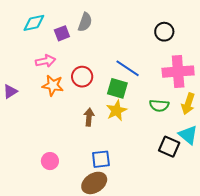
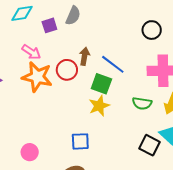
pink arrow: (45, 61) -> (31, 52), turned 42
orange star: (53, 85) -> (37, 77), size x1.4
brown arrow: (89, 117) -> (84, 56), moved
blue square: (101, 159) -> (80, 141), moved

